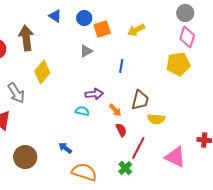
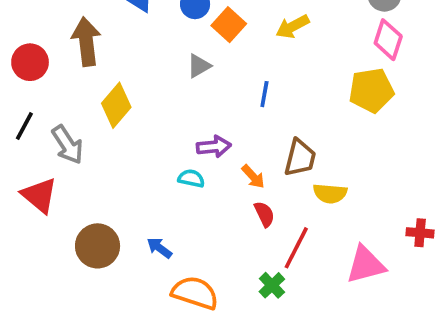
orange square: (102, 29) -> (229, 25), turned -30
brown circle: (25, 157) -> (98, 246), moved
pink triangle: (175, 157) -> (366, 265), turned -40

